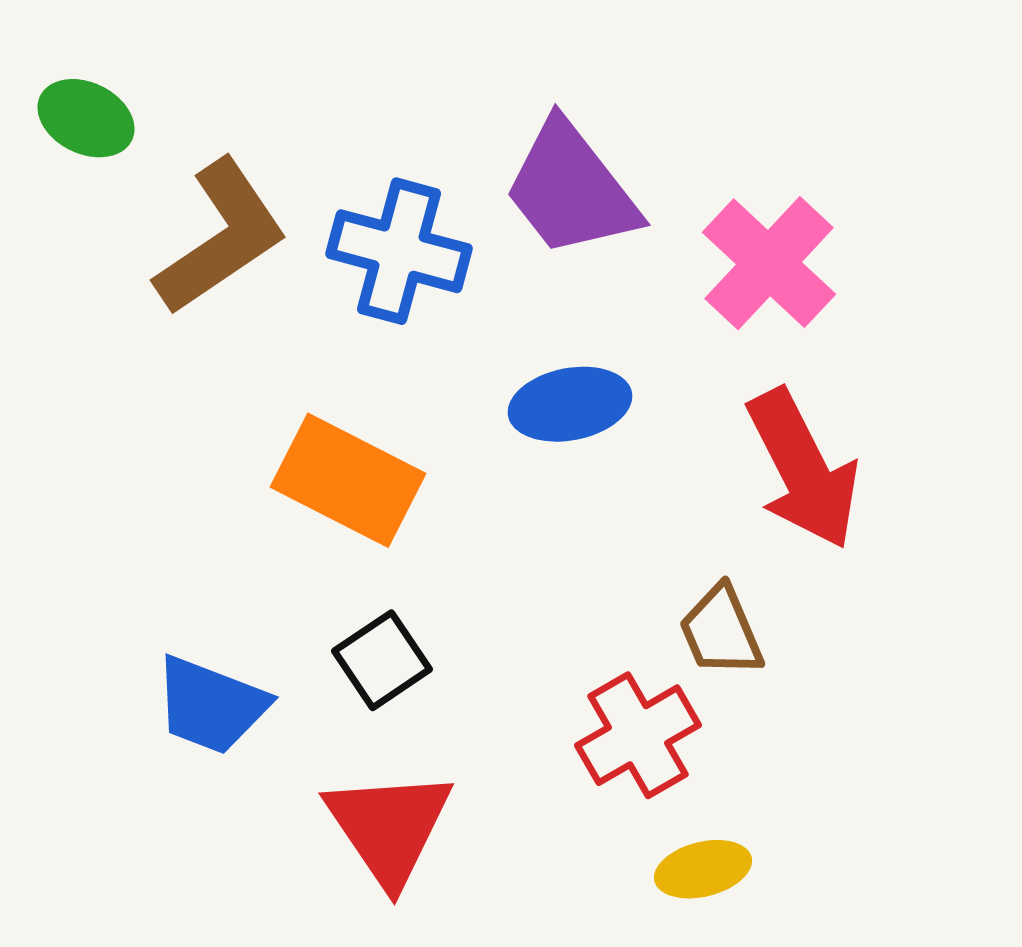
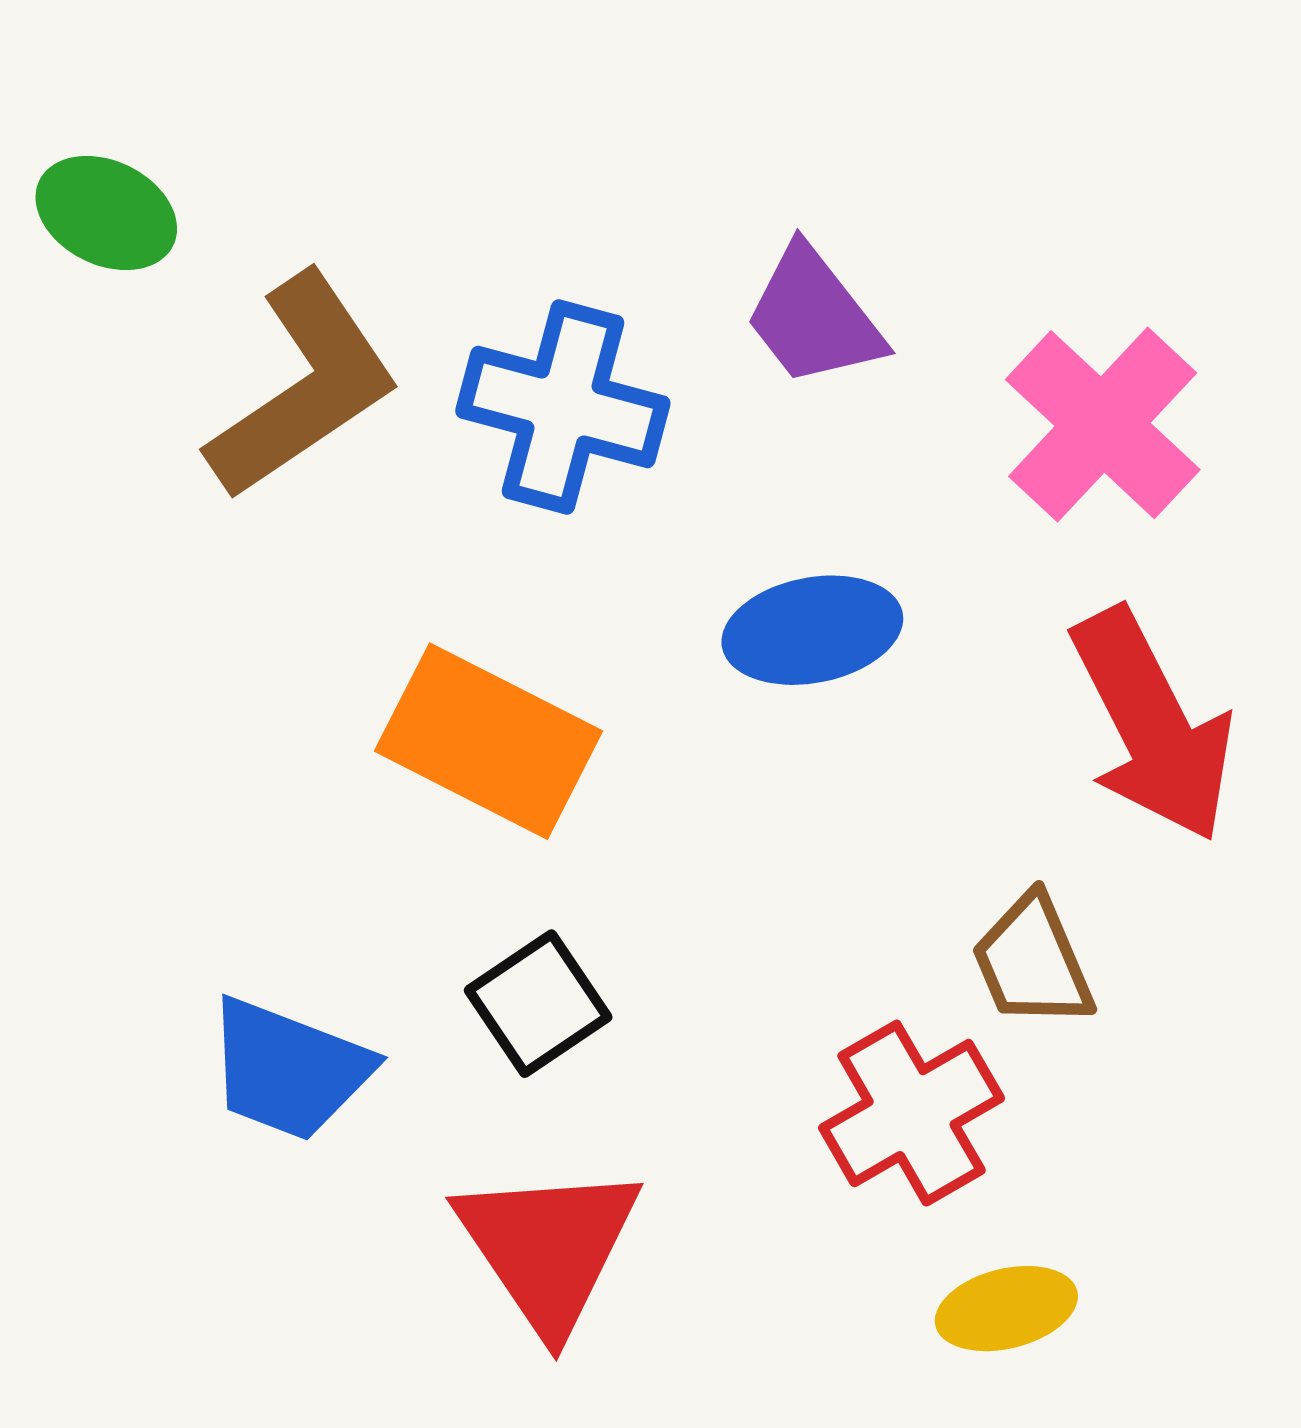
purple trapezoid: (571, 189) -> (814, 317), size x0.7

